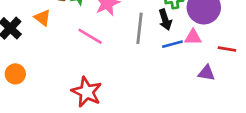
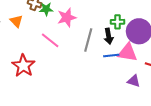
pink triangle: (193, 37) -> (128, 53), size x1.5
red star: (87, 92) -> (23, 66), moved

